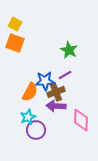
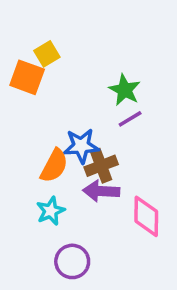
yellow square: (15, 24) -> (47, 54), moved, turned 32
purple line: (65, 75) -> (130, 119), moved
purple circle: (36, 130) -> (72, 261), moved

